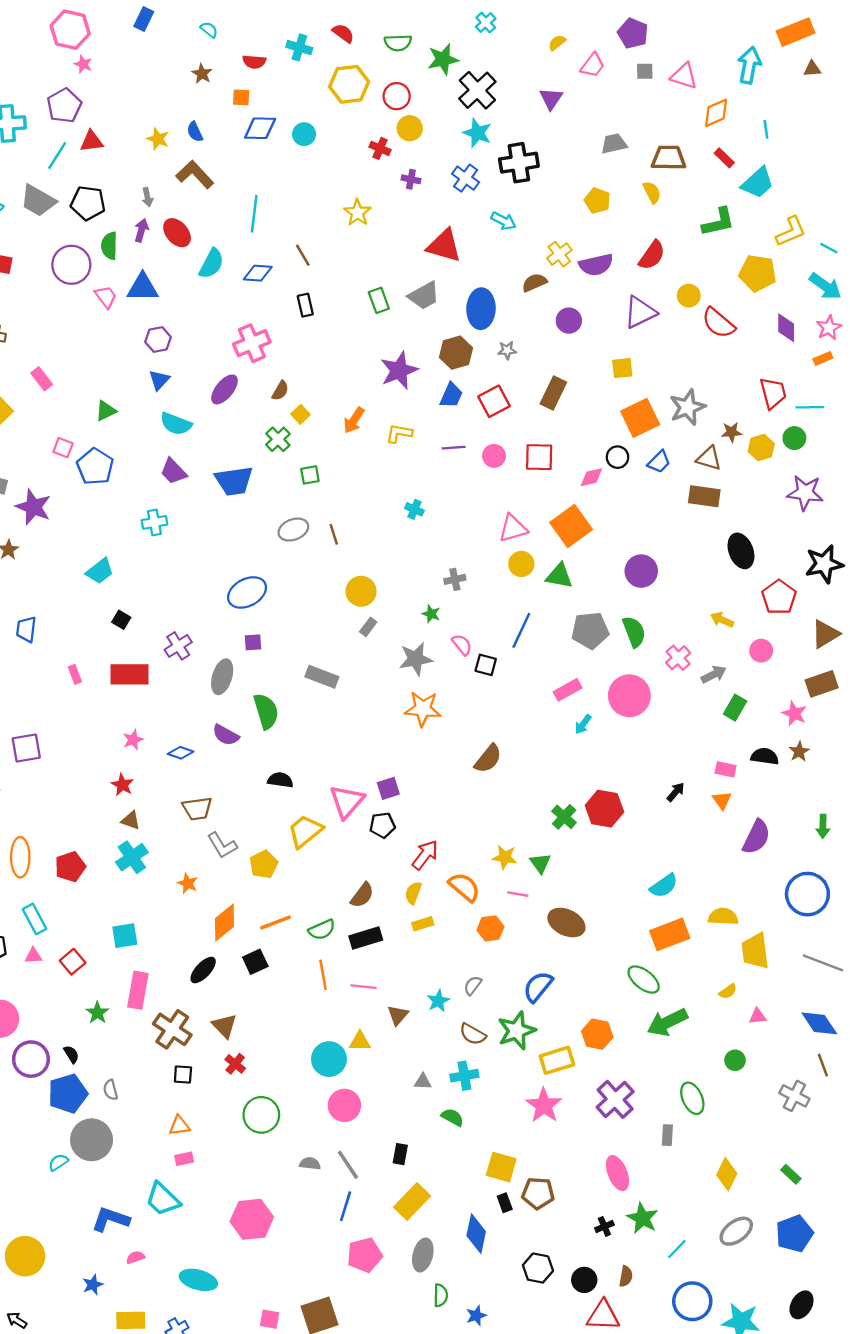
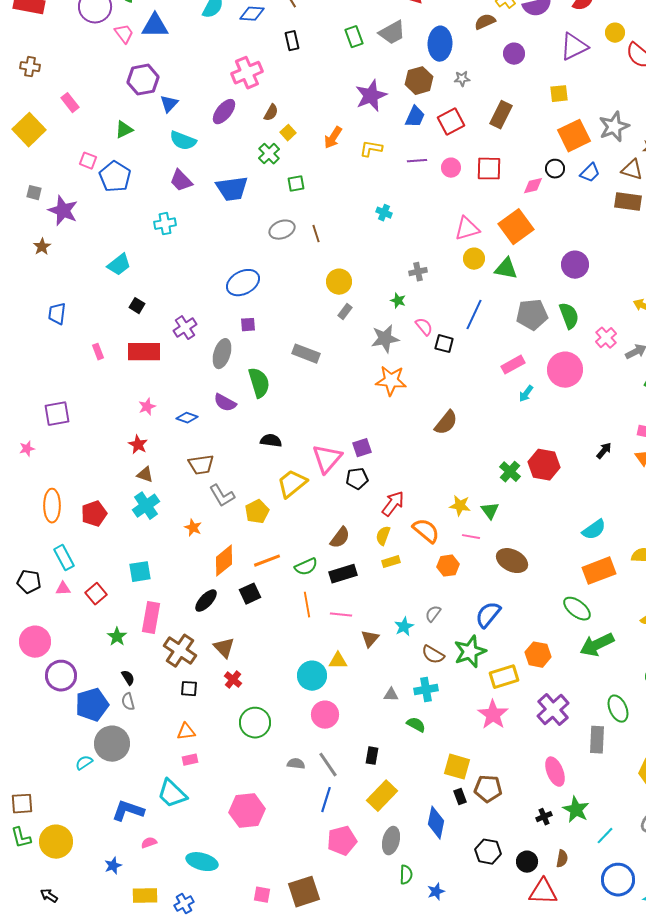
purple hexagon: (158, 340) -> (143, 80), moved, size x1.4
black semicircle: (71, 1054) -> (128, 678), moved
gray rectangle: (667, 1135) -> (597, 740), size x1.5

